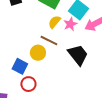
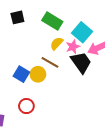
black trapezoid: (78, 55) -> (81, 62), moved
blue square: (20, 66) -> (21, 74), moved

